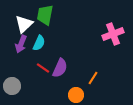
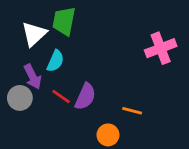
purple arrow: (21, 44) -> (33, 77), moved, turned -48
orange line: (93, 78) -> (132, 111), turned 72
gray circle: (12, 86) -> (20, 98), moved

